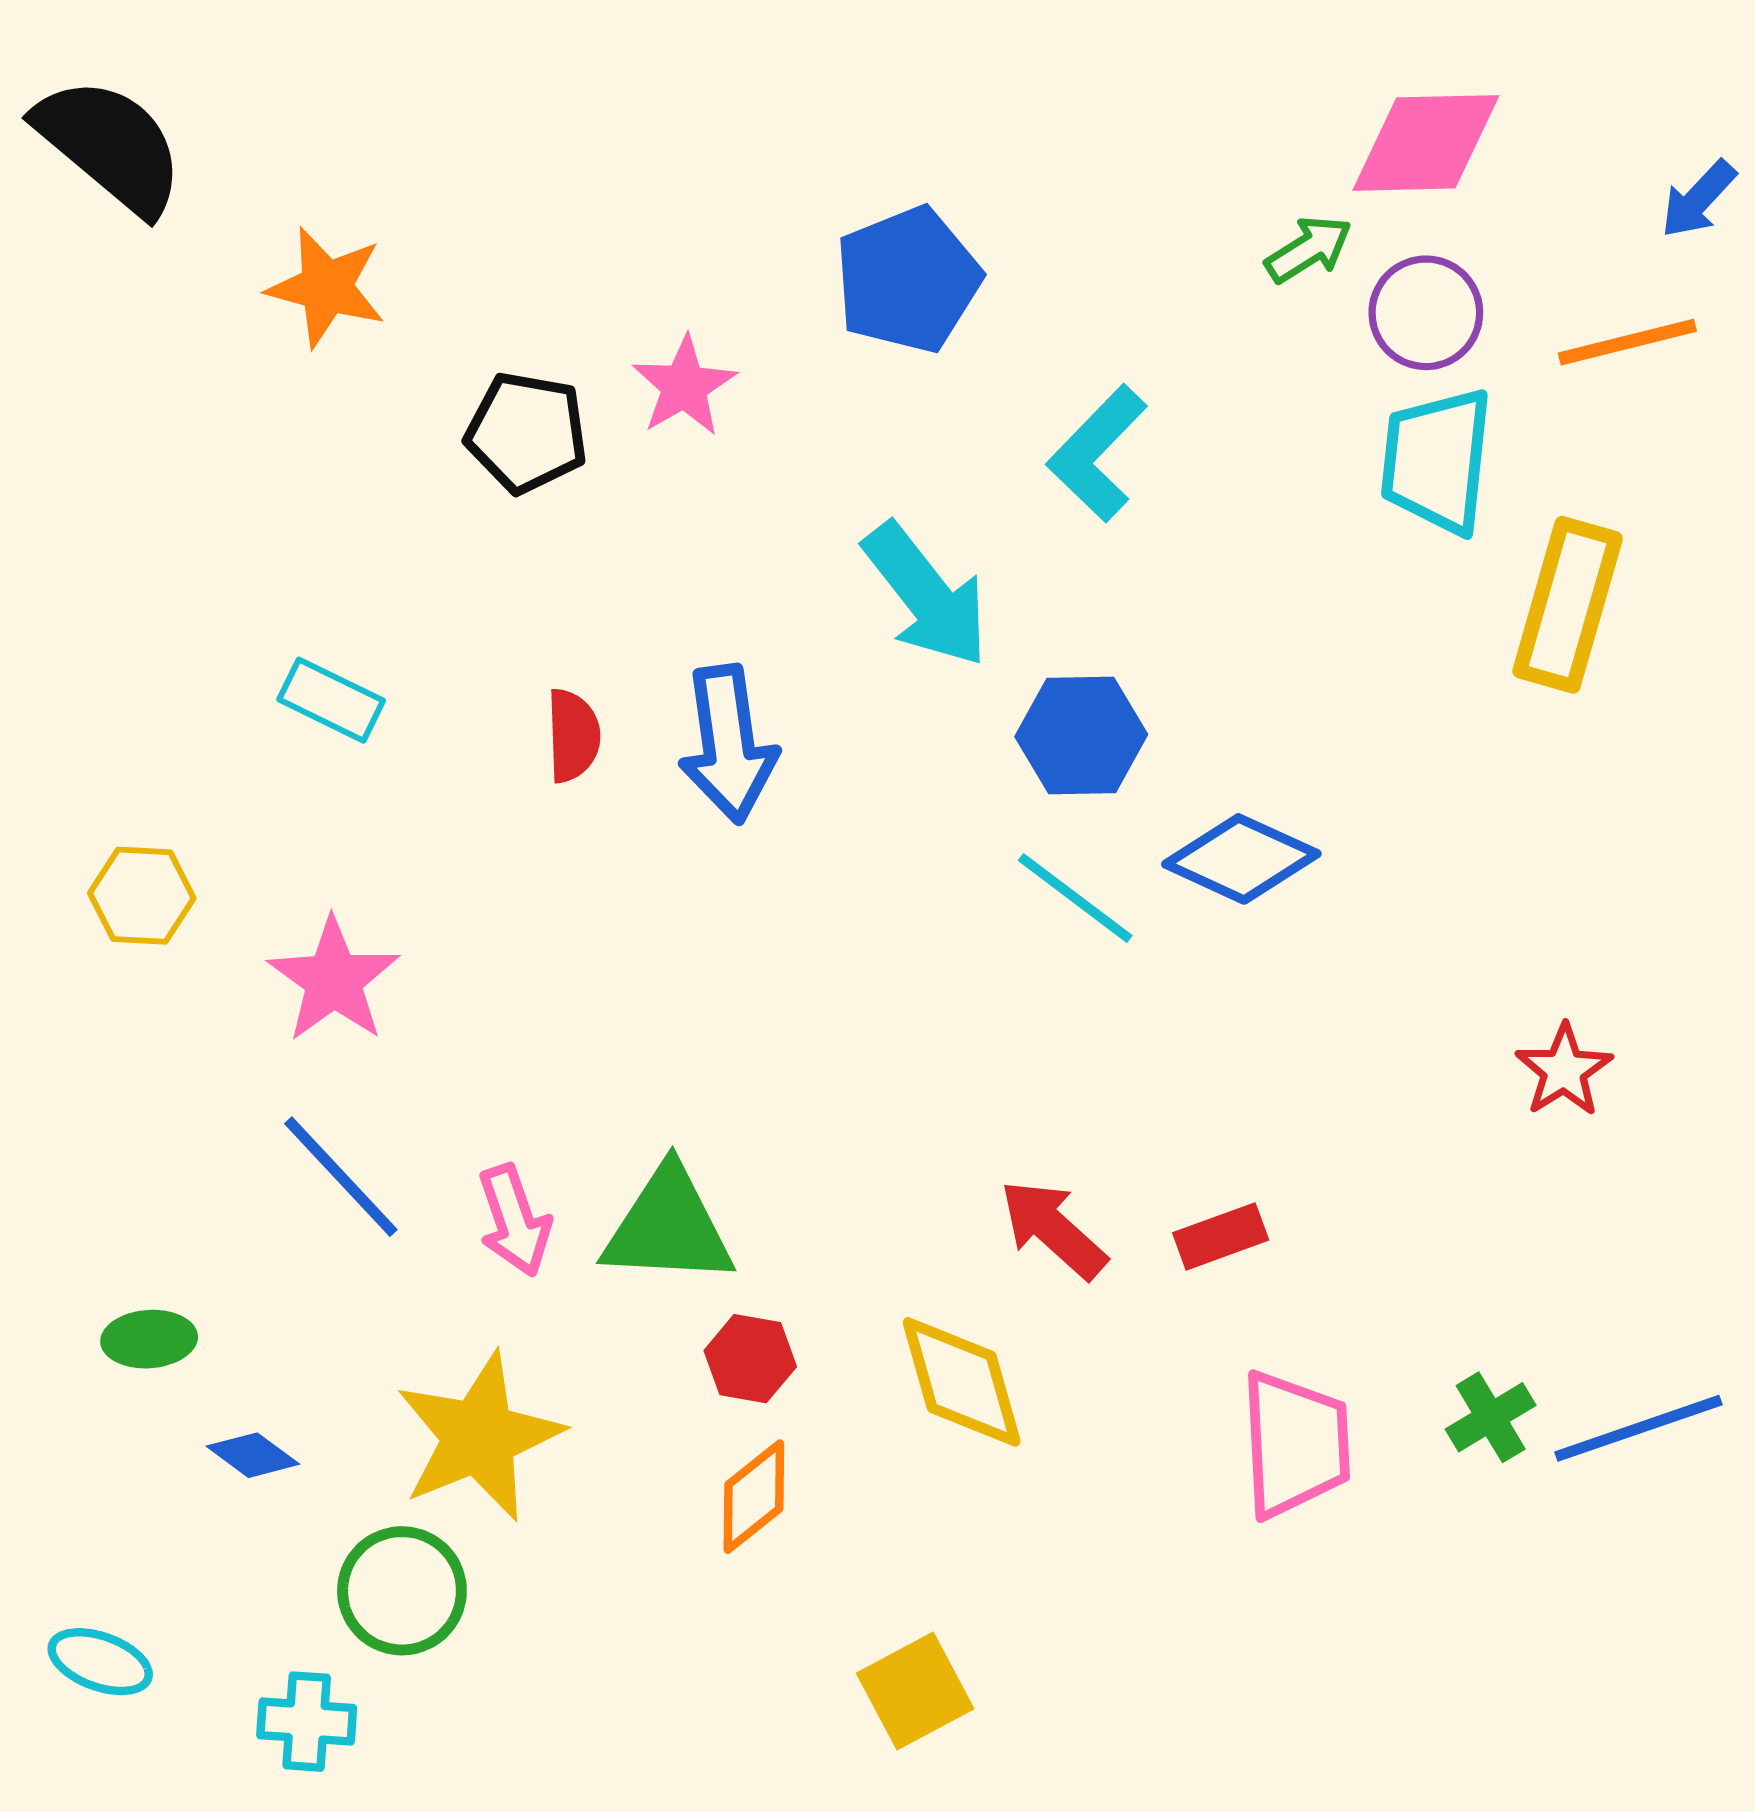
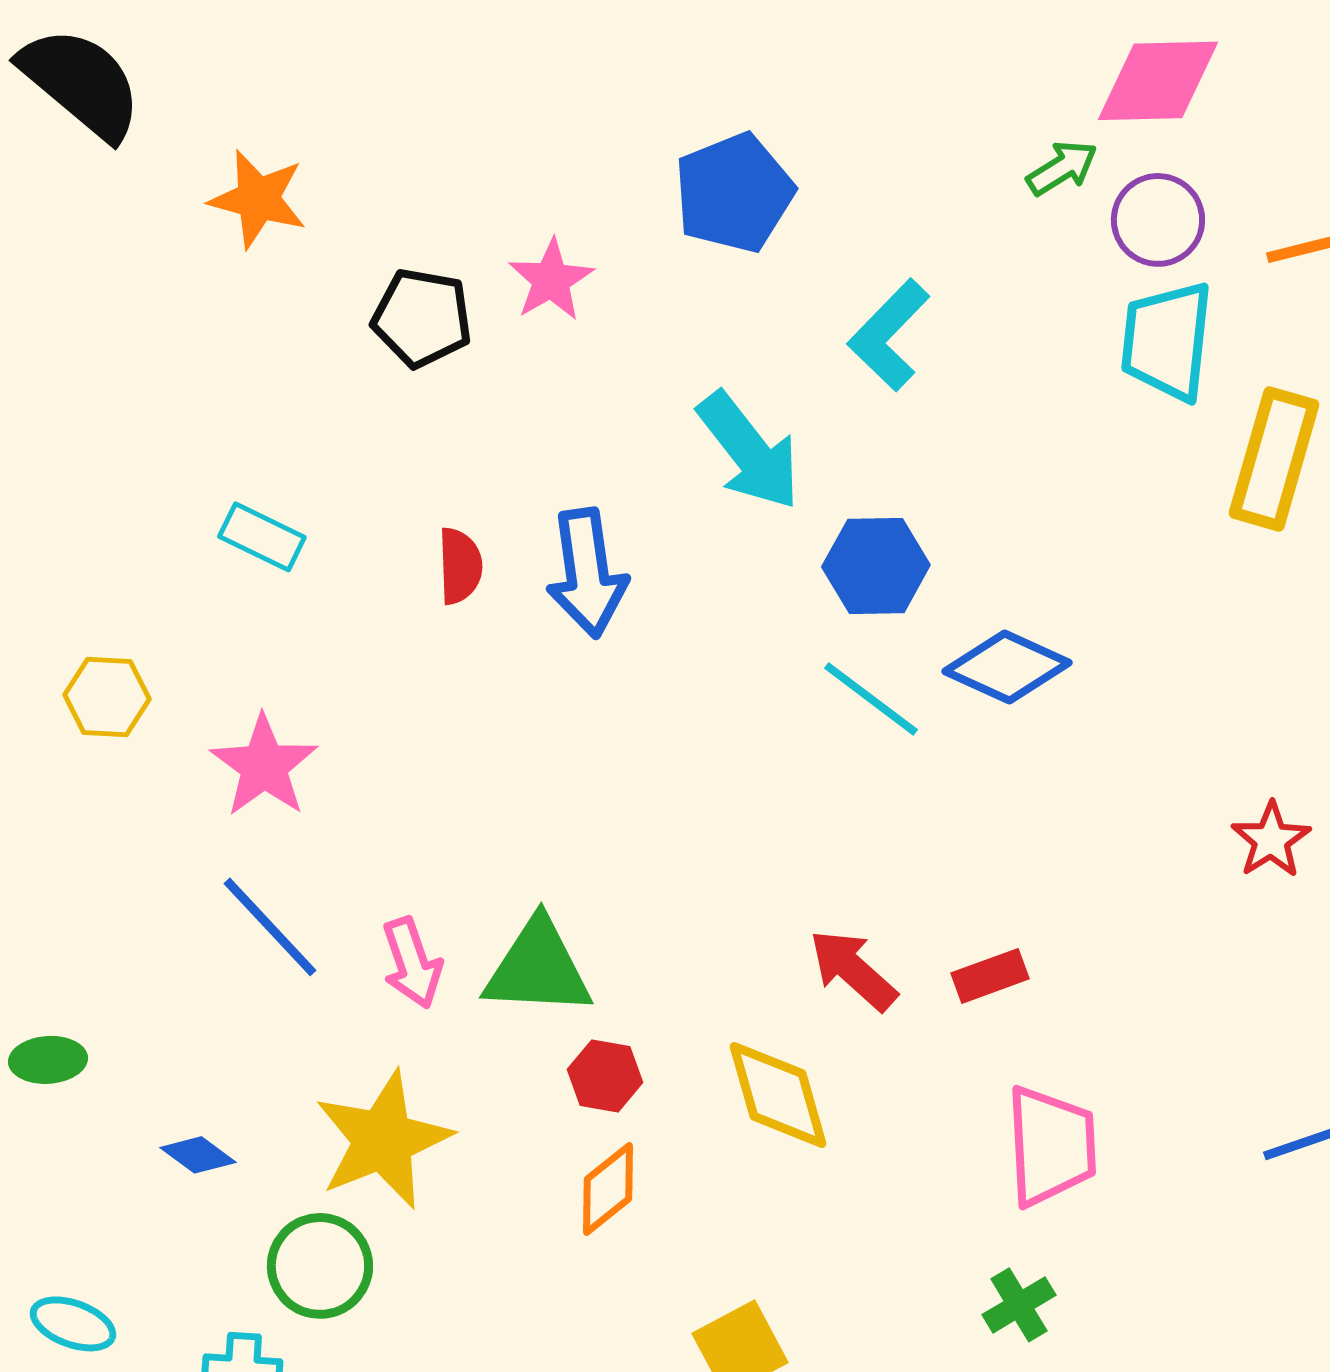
green ellipse: (149, 1339) -> (48, 1060), moved
green cross: (1491, 1417) -> (1019, 1305), moved

